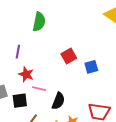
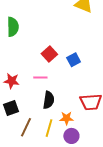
pink line: (39, 89) -> (40, 77), moved

